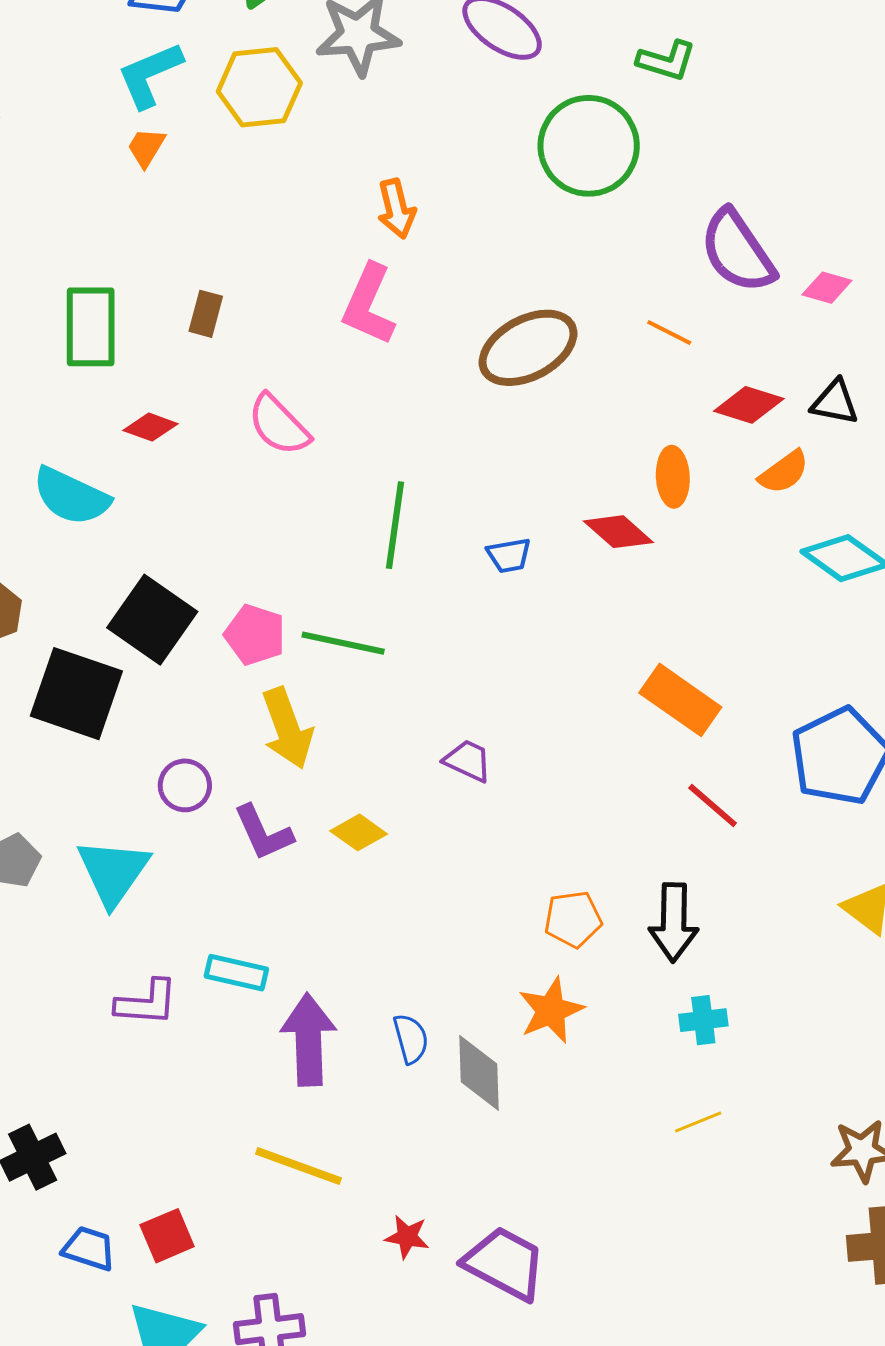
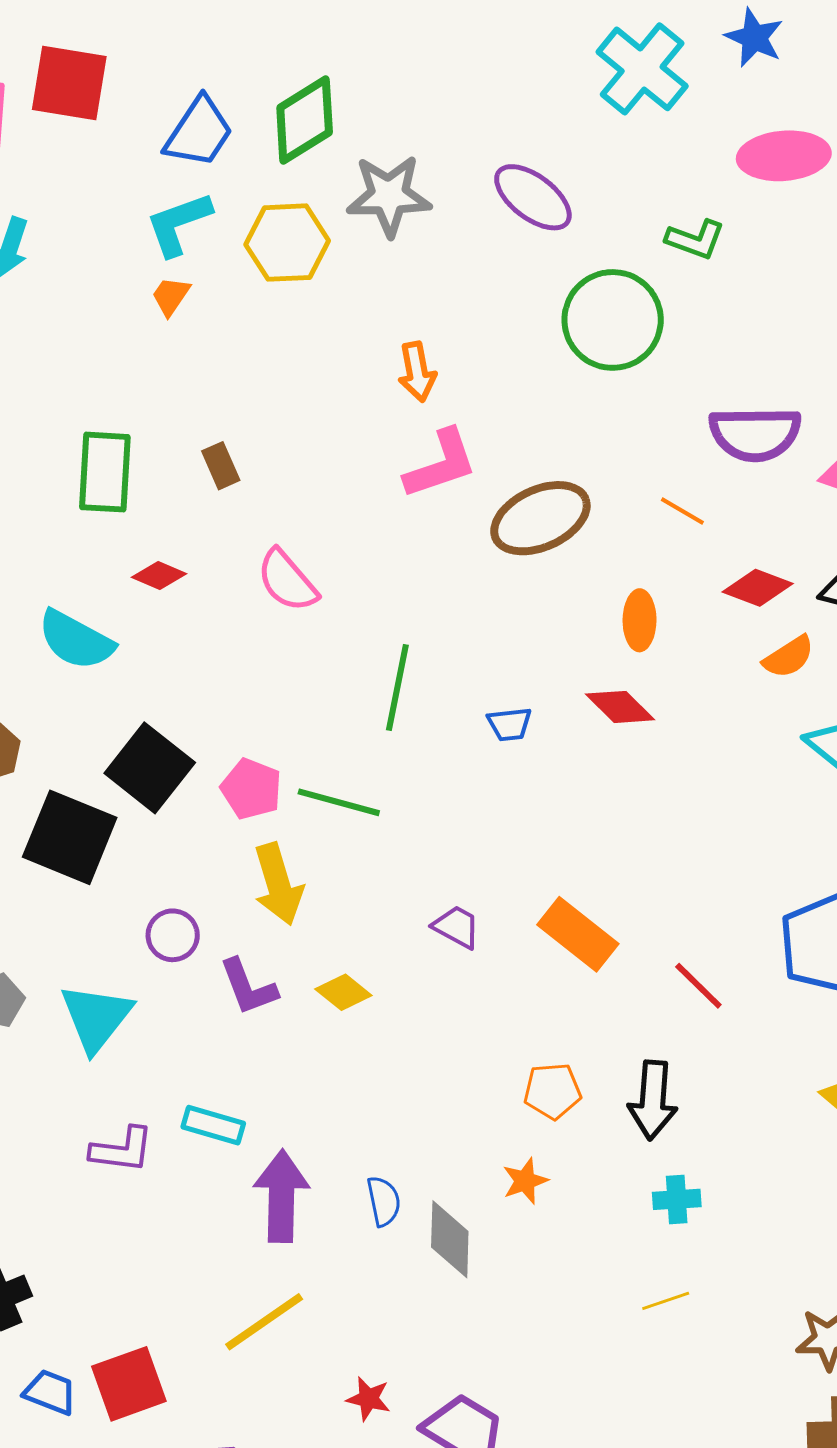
purple semicircle: (737, 251) -> (755, 434), turned -60
pink L-shape: (369, 305) -> (441, 464), moved, turned -136
brown rectangle: (206, 314) -> (221, 466), turned -42
orange ellipse: (673, 477) -> (640, 620), moved
orange rectangle: (680, 700) -> (578, 934), moved
orange star: (551, 1010) -> (525, 1181), size x0.7
yellow line: (298, 1166) -> (264, 1322), turned -58
red square: (167, 1236) -> (129, 1384), size x1.4

